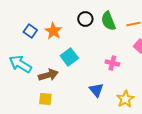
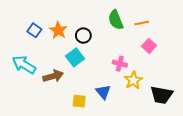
black circle: (85, 19) -> (83, 36), moved
yellow square: (45, 99) -> (79, 101), moved
yellow star: (125, 99) -> (133, 80), moved

